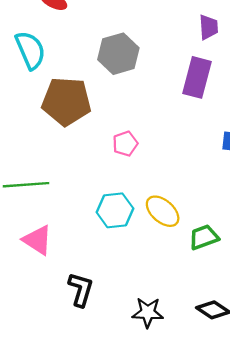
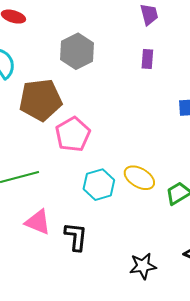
purple rectangle: (197, 77) -> (147, 59), size x0.6
pink pentagon: (125, 144) -> (73, 134), moved, size x1.6
black L-shape: (81, 289) -> (76, 237), moved

